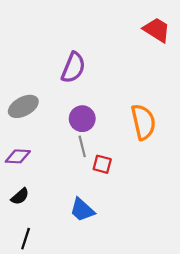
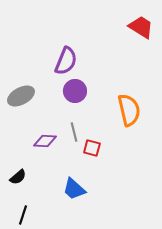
purple circle: (82, 119) -> (75, 91), moved
purple diamond: (18, 156) -> (45, 141), moved

